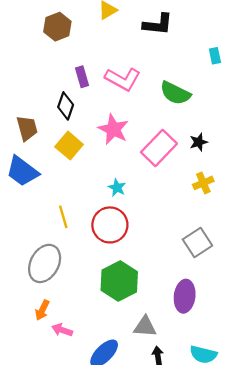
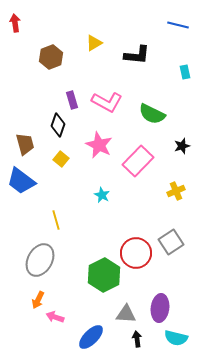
cyan rectangle: (215, 56) -> (185, 72), moved
black star: (199, 142) -> (182, 146), moved
yellow square: (69, 146) -> (61, 159), size x0.7
red circle: (110, 225) -> (136, 253), moved
purple ellipse: (185, 296) -> (160, 308), moved

